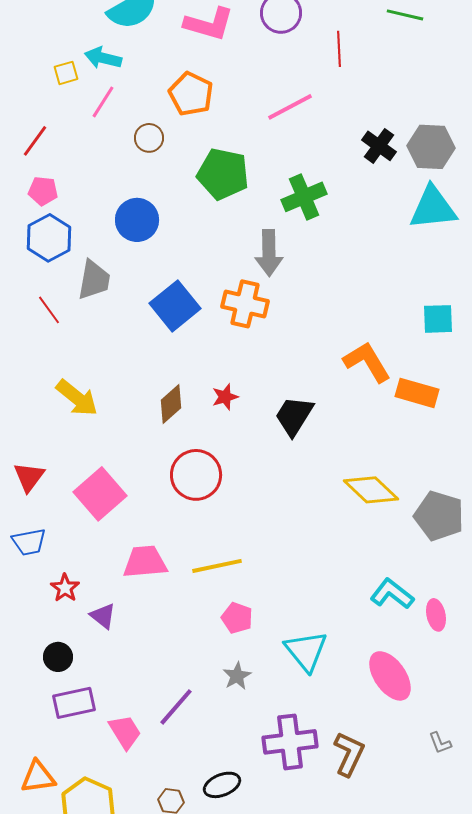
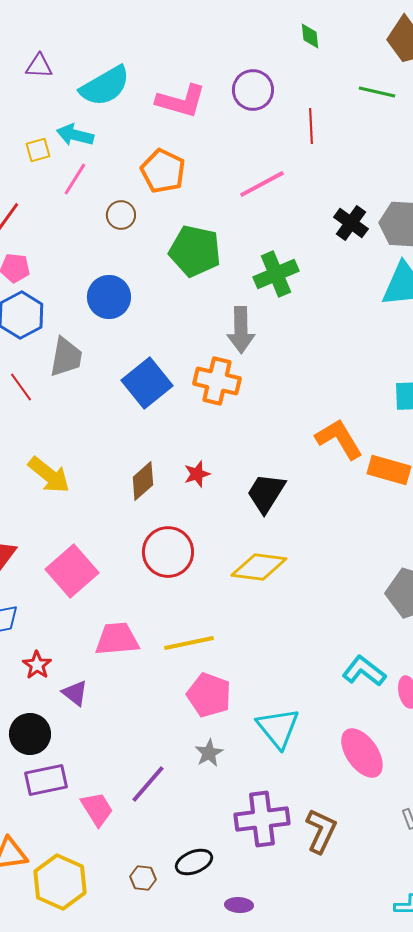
yellow diamond: (371, 490) -> (259, 567), moved, turned -36
pink pentagon: (237, 618) -> (209, 695), size x1.4
black circle: (58, 657) -> (30, 734), size x1.4

